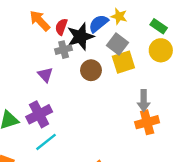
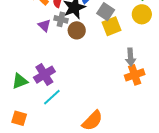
gray cross: (64, 50) -> (61, 19), turned 32
brown circle: (91, 70) -> (77, 30), moved
purple triangle: (45, 75) -> (44, 25), moved

